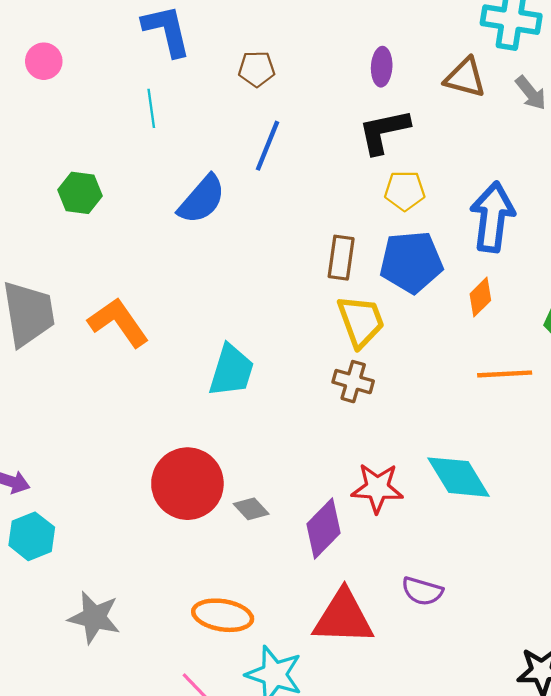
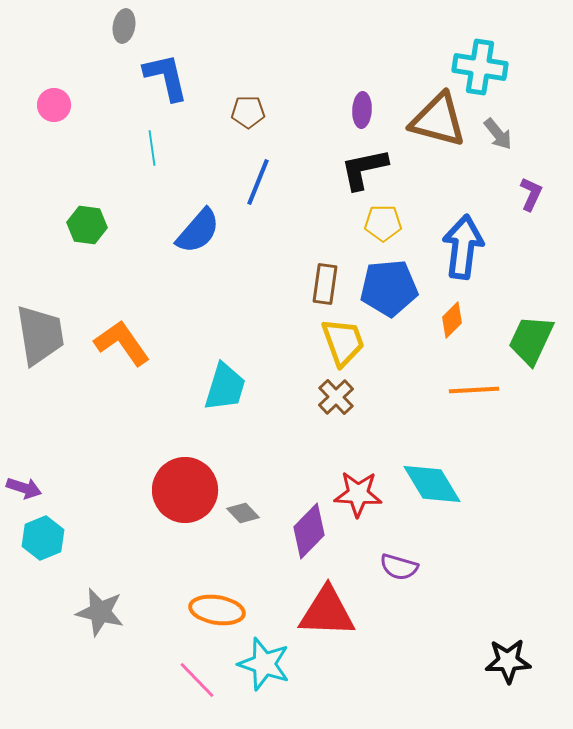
brown triangle: (465, 78) -> (438, 120), size x1.5
brown cross: (353, 382) -> (336, 397), turned 30
purple semicircle: (422, 591) -> (399, 567), moved

